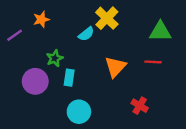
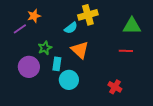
yellow cross: (107, 18) -> (88, 15), turned 30
purple line: (15, 35) -> (20, 29), moved
orange triangle: (115, 67) -> (80, 50), moved, turned -30
cyan circle: (79, 112) -> (69, 80), moved

